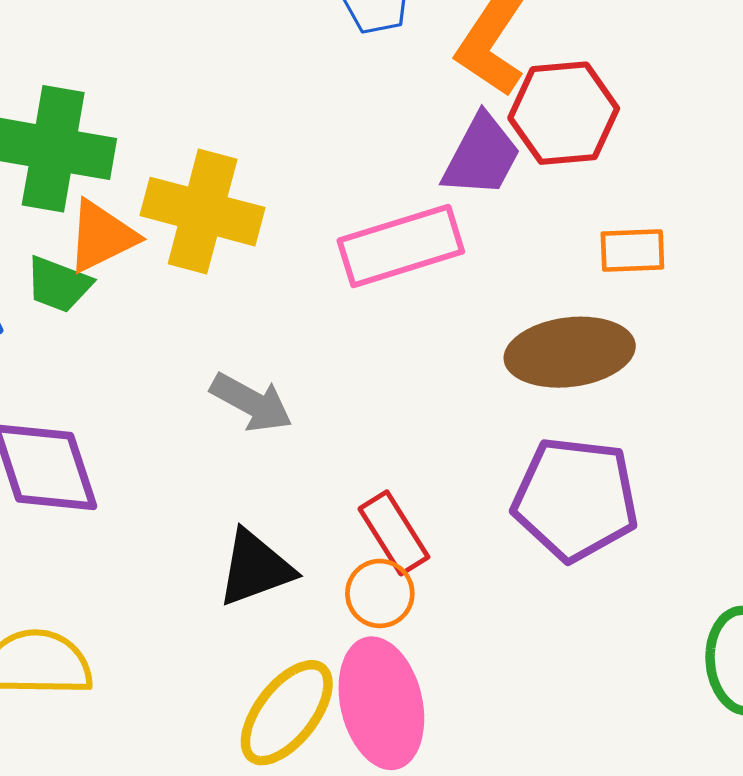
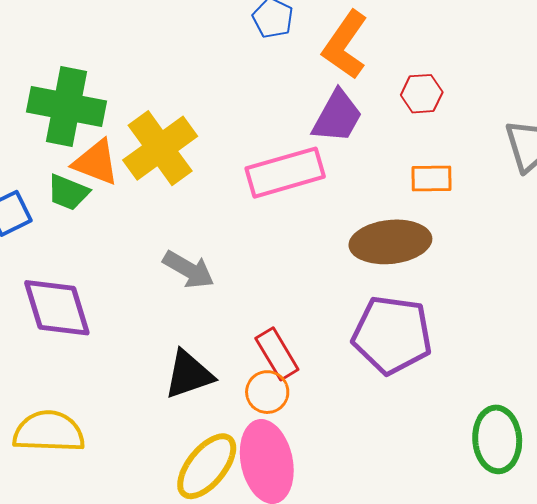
red hexagon: (564, 113) -> (422, 94), moved, size x0.6
yellow cross: (203, 212) -> (160, 148), turned 38
orange triangle: (102, 236) -> (96, 162), turned 46

